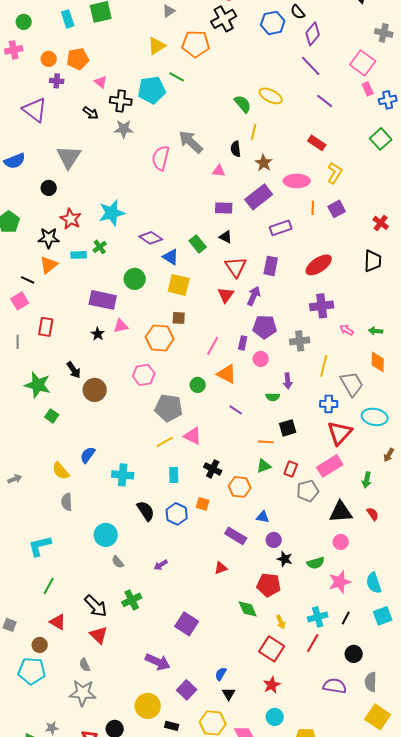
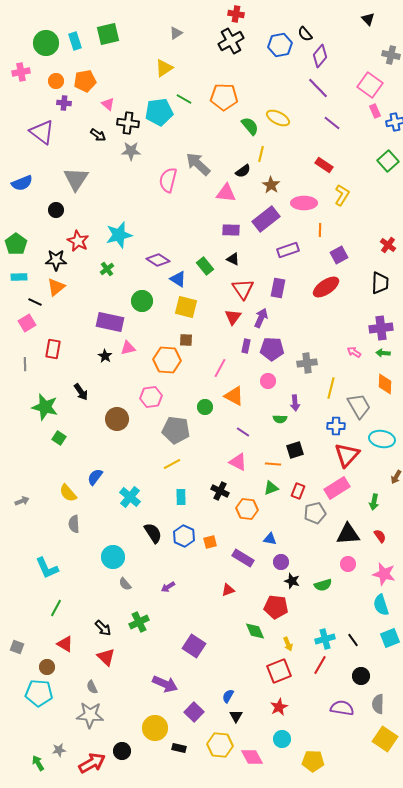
green circle: (24, 22) -> (46, 43), moved, size x1.6
orange pentagon: (196, 44) -> (224, 97), moved
black semicircle: (236, 149) -> (243, 171), turned -119
pink triangle: (219, 171) -> (226, 193), size x1.5
purple square: (337, 209) -> (339, 255), moved
cyan rectangle: (79, 255) -> (19, 277), moved
purple cross: (322, 306) -> (381, 328), moved
purple rectangle: (243, 343) -> (246, 346), moved
brown circle: (95, 390) -> (117, 419), moved
pink triangle: (193, 436) -> (238, 462), moved
cyan cross: (123, 475) -> (130, 497), turned 35
orange square: (203, 504) -> (210, 542), moved, turned -32
cyan L-shape: (40, 546) -> (47, 568), turned -100
pink star: (340, 582) -> (384, 574), moved, turned 30
black arrow: (96, 606) -> (103, 628), size x0.7
black line: (346, 618) -> (353, 640), turned -64
red square: (272, 649) -> (279, 671), turned 35

